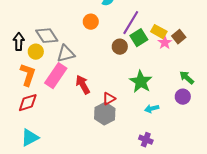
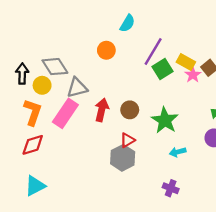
brown circle: (120, 47) -> (130, 110), moved
red arrow: (83, 85) -> (102, 110), moved, turned 42

